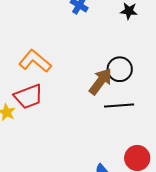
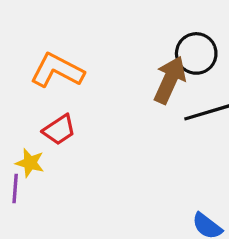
red trapezoid: (28, 96) -> (59, 130), size x0.7

